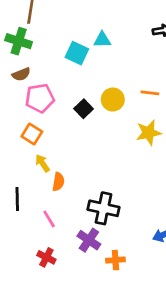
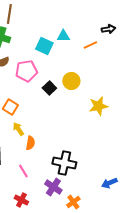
orange line: (150, 93) -> (90, 45), moved, turned -32
pink pentagon: (40, 98) -> (26, 71), moved
orange cross: (115, 260) -> (73, 202), turned -32

